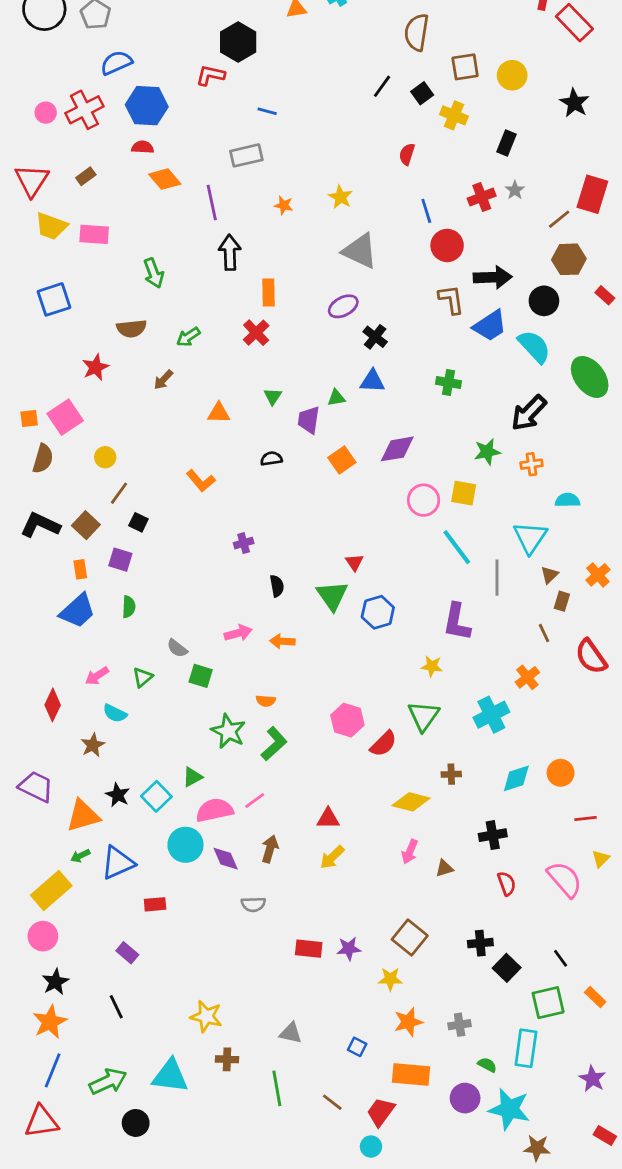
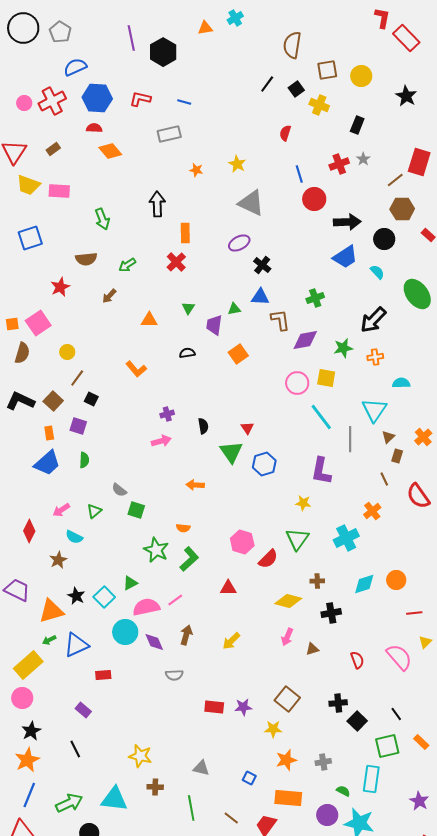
red L-shape: (210, 75) -> (140, 99), moved
purple line: (212, 203) -> (131, 38), moved
brown L-shape: (451, 299) -> (280, 320), moved
cyan semicircle: (534, 347) -> (377, 272), size x0.6
green cross: (448, 382) -> (315, 298), turned -30
purple diamond: (397, 449) -> (305, 340), moved
black semicircle: (277, 586) -> (203, 426), moved
pink arrow: (238, 633) -> (161, 441), moved
red triangle: (328, 818) -> (228, 588), moved
black cross: (493, 835) -> (331, 613), moved

